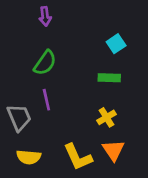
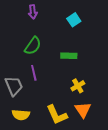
cyan square: (116, 44) -> (74, 20), moved
green rectangle: (109, 78) -> (69, 56), moved

